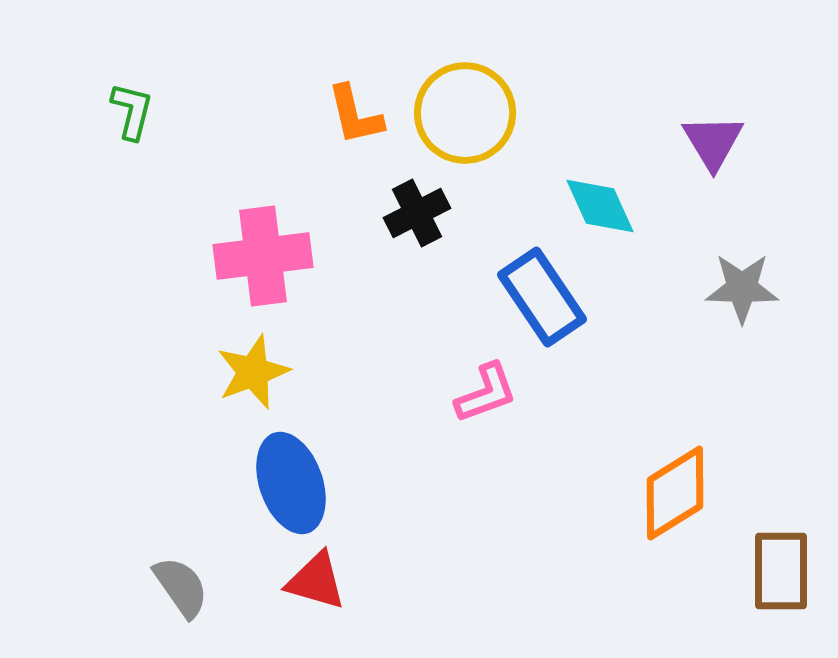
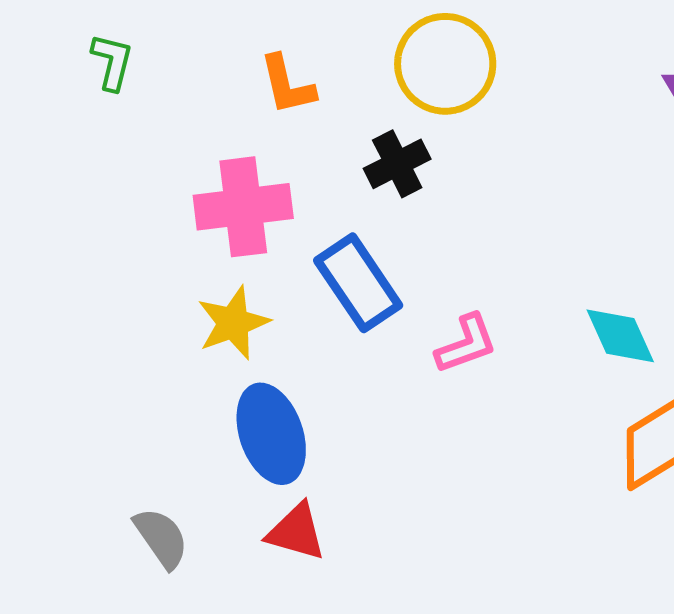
orange L-shape: (355, 115) -> (287, 85), moved
cyan diamond: (600, 206) -> (620, 336), moved
blue rectangle: (542, 297) -> (358, 283), moved

